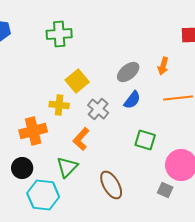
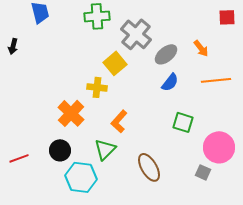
orange arrow: (163, 66) -> (201, 48), turned -54
gray cross: (98, 109) -> (136, 34), moved, size x1.4
orange cross: (33, 131) -> (71, 113), turned -32

